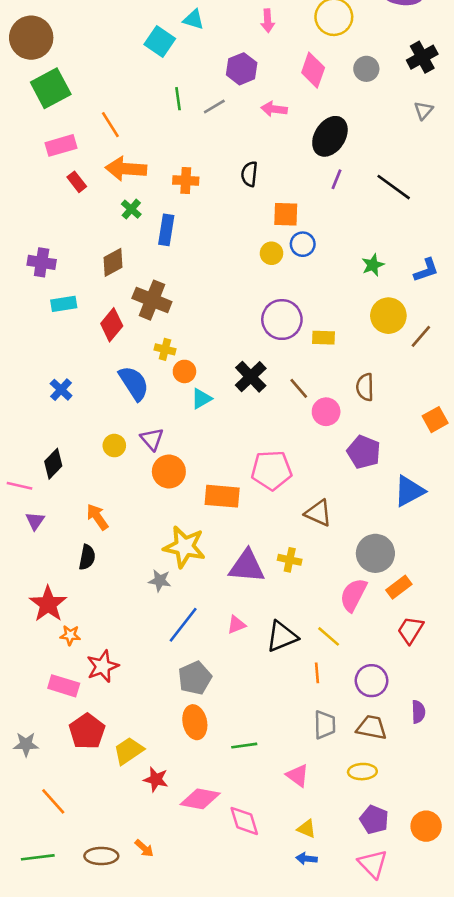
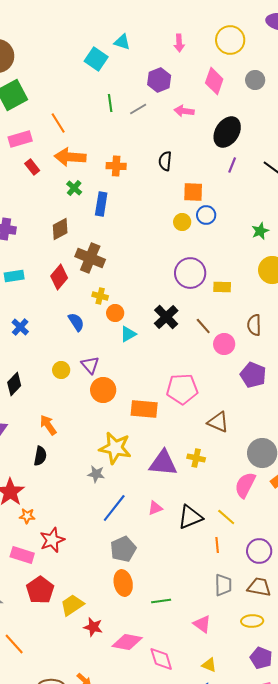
cyan rectangle: (64, 304) -> (14, 276), moved
blue semicircle: (134, 383) -> (76, 322), size x0.7

